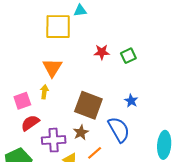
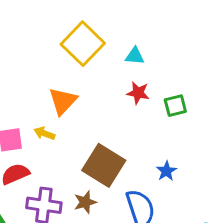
cyan triangle: (80, 11) -> (135, 56), moved
yellow square: (58, 27) -> (83, 44), turned 32
yellow arrow: (44, 92) -> (44, 133), turned -88

